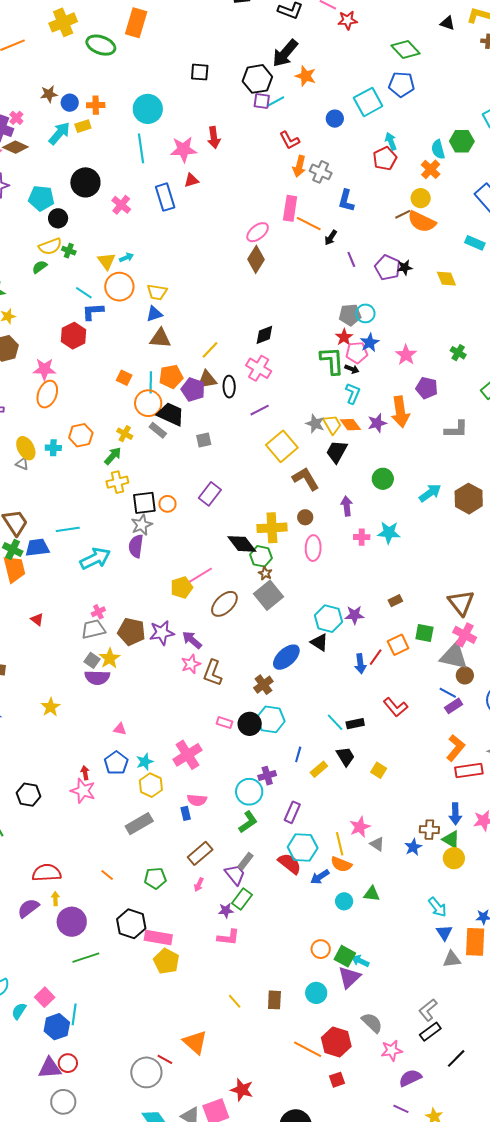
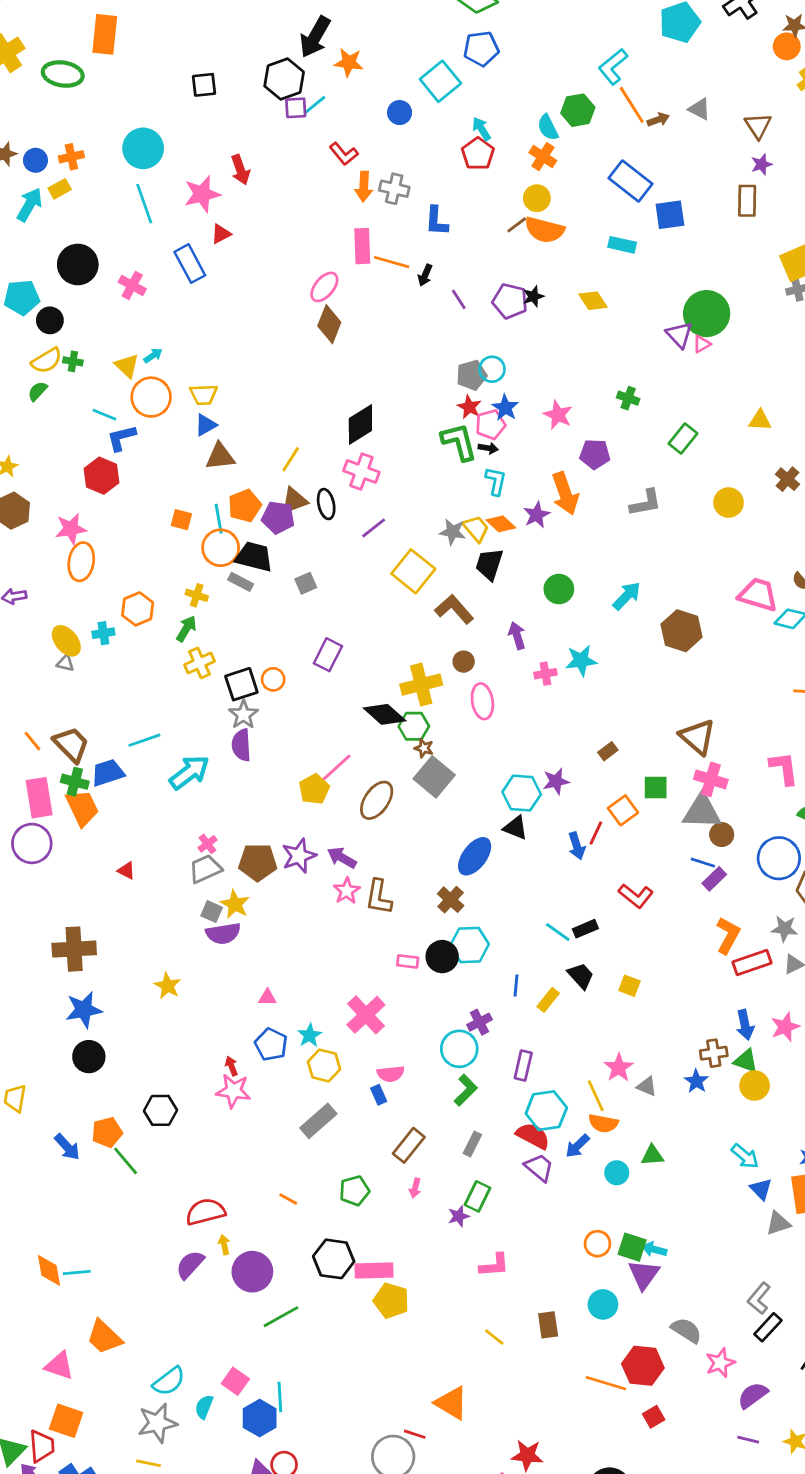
black diamond: (264, 335) -> (360, 424), size x1.4
brown hexagon: (469, 499) -> (681, 631), moved
purple trapezoid: (235, 875) -> (539, 1167), moved
pink L-shape: (228, 937) -> (494, 1265), moved

